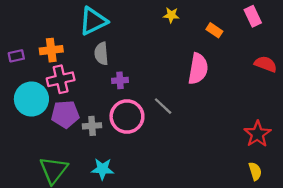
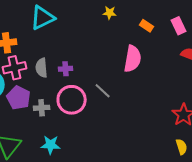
pink rectangle: (253, 16) -> (179, 26), moved
gray semicircle: (101, 54) -> (42, 68), moved
purple pentagon: (65, 114) -> (19, 98), turned 30

